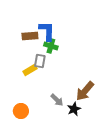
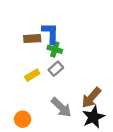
gray rectangle: (40, 61) -> (56, 69), moved, turned 40
gray arrow: (57, 100) -> (61, 107), size x1.5
black star: (74, 109) -> (93, 117), moved, size x1.5

